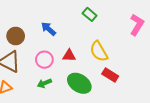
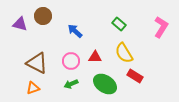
green rectangle: (90, 14) -> (119, 24), moved
brown circle: (16, 36) -> (43, 16), moved

